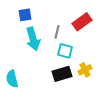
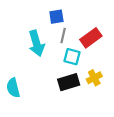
blue square: (25, 15) -> (56, 17), moved
red rectangle: (82, 22) -> (91, 38), moved

